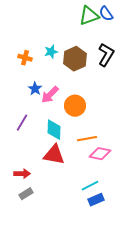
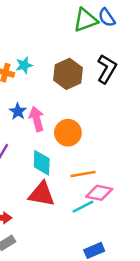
cyan star: (51, 52) -> (24, 65), moved
pink arrow: (50, 95) -> (37, 119), turned 120
cyan line: (90, 186) -> (83, 207), moved

